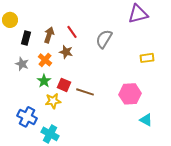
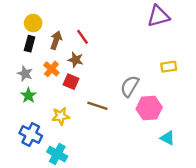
yellow circle: (10, 20) -> (33, 23), moved
gray semicircle: (104, 39) -> (130, 86), moved
green star: (44, 81) -> (28, 95), moved
red square: (64, 85) -> (71, 82), moved

